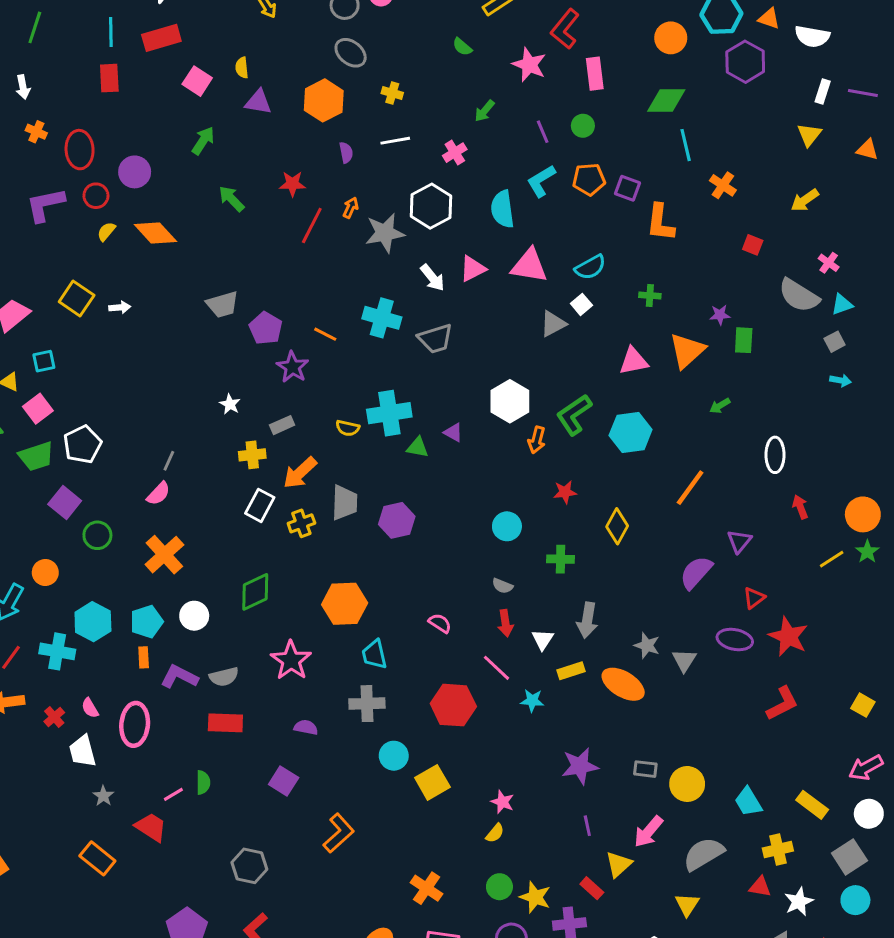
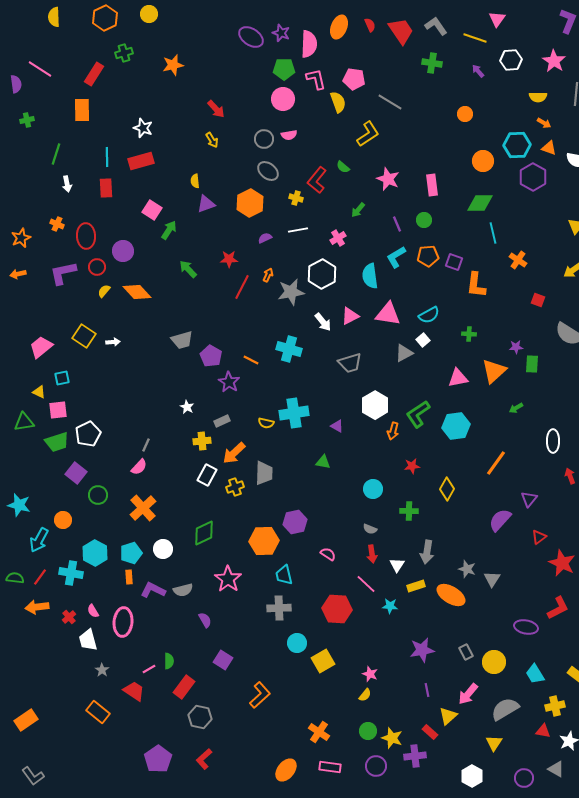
red L-shape: (565, 29) -> (317, 180), moved
pink square: (197, 81) -> (152, 210), moved
white arrow: (23, 87) -> (67, 184), moved
purple triangle: (258, 102) -> (206, 204), turned -30
purple semicircle: (346, 153) -> (265, 238), turned -104
gray trapezoid: (435, 339) -> (350, 363), moved
pink square: (38, 409) -> (58, 410), turned 30
green triangle: (418, 447) -> (323, 462), moved
purple hexagon: (397, 520) -> (295, 522), moved
purple ellipse: (735, 640) -> (526, 627), moved
red rectangle: (225, 723) -> (184, 687), moved, turned -55
purple semicircle: (306, 727) -> (205, 620), moved, turned 49
gray rectangle: (645, 769) -> (466, 652), turned 56

